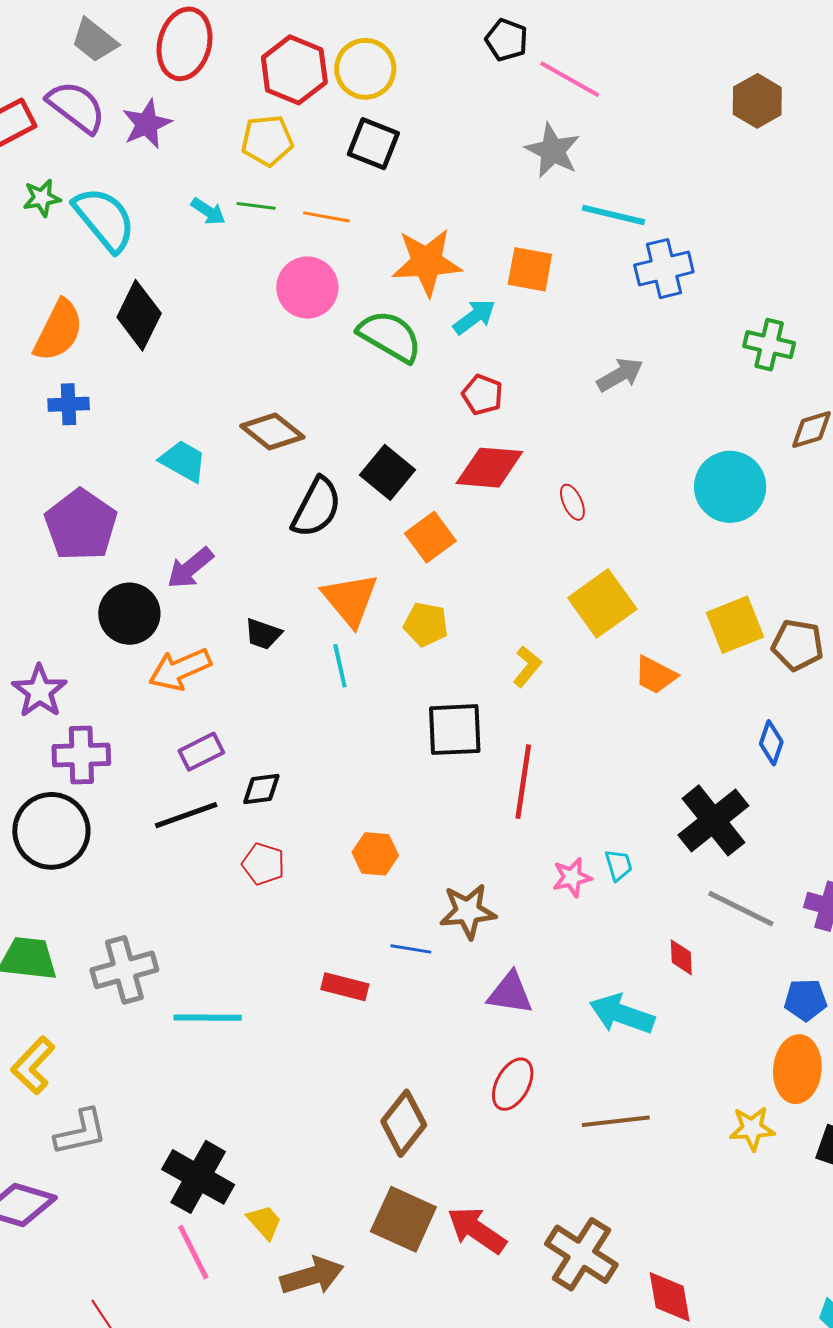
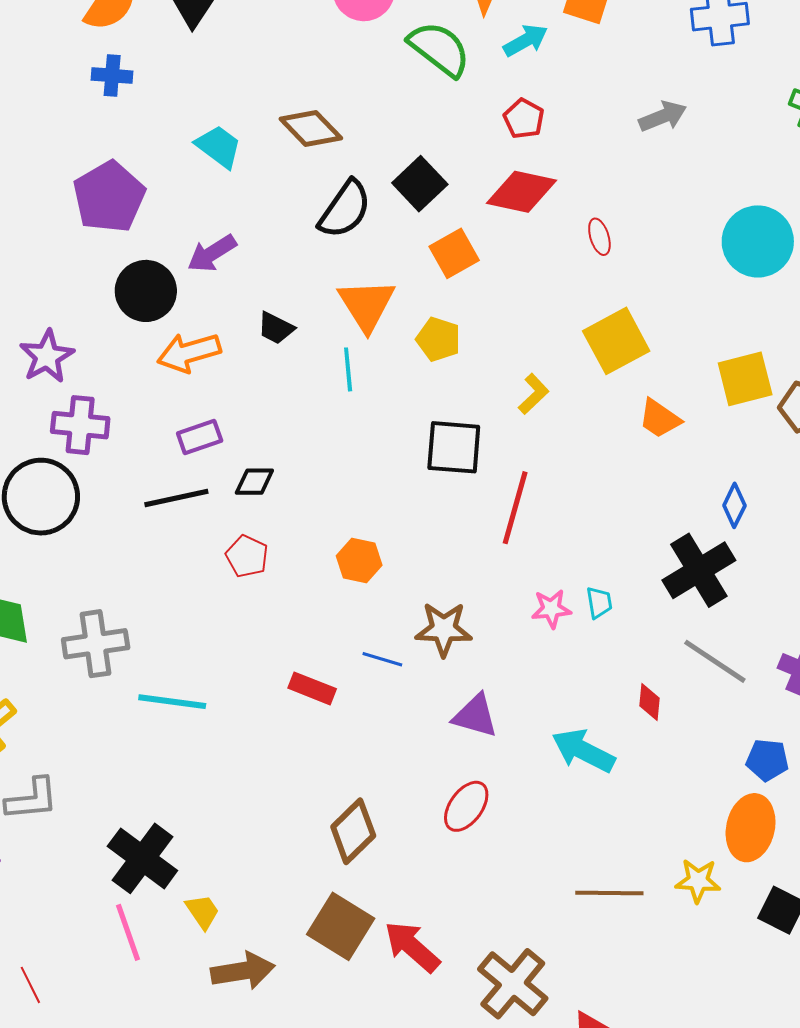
blue diamond: (771, 743) -> (734, 505), moved
brown line: (616, 1121) -> (609, 893), moved

